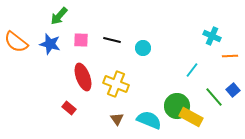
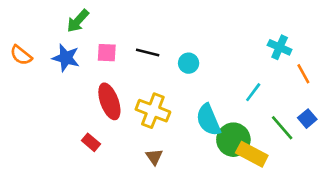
orange semicircle: (16, 42) -> (21, 55), size x0.7
orange line: (230, 56) -> (303, 74), turned 63
cyan semicircle: (149, 120) -> (208, 120), moved, turned -135

